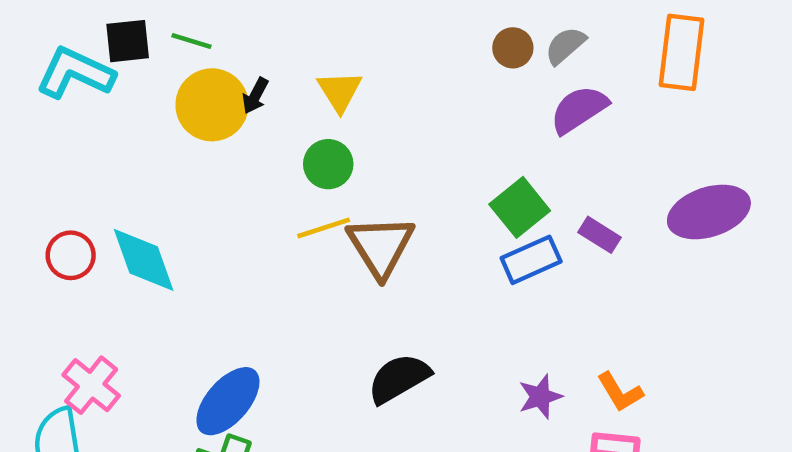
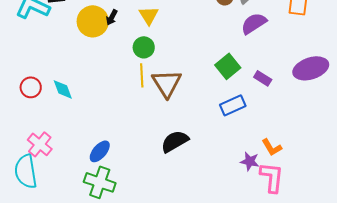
yellow line: (324, 228) -> (142, 75), turned -75
cyan diamond: (144, 260) -> (63, 89), size x0.7
blue rectangle: (531, 260) -> (233, 105), moved
purple star: (540, 397) -> (250, 161), moved, turned 30
blue ellipse: (228, 401) -> (100, 151), size x0.7

